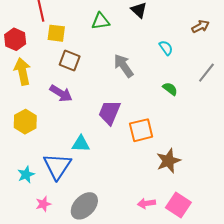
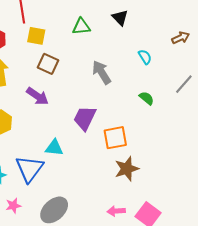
brown star: (168, 161) -> (127, 169), moved

